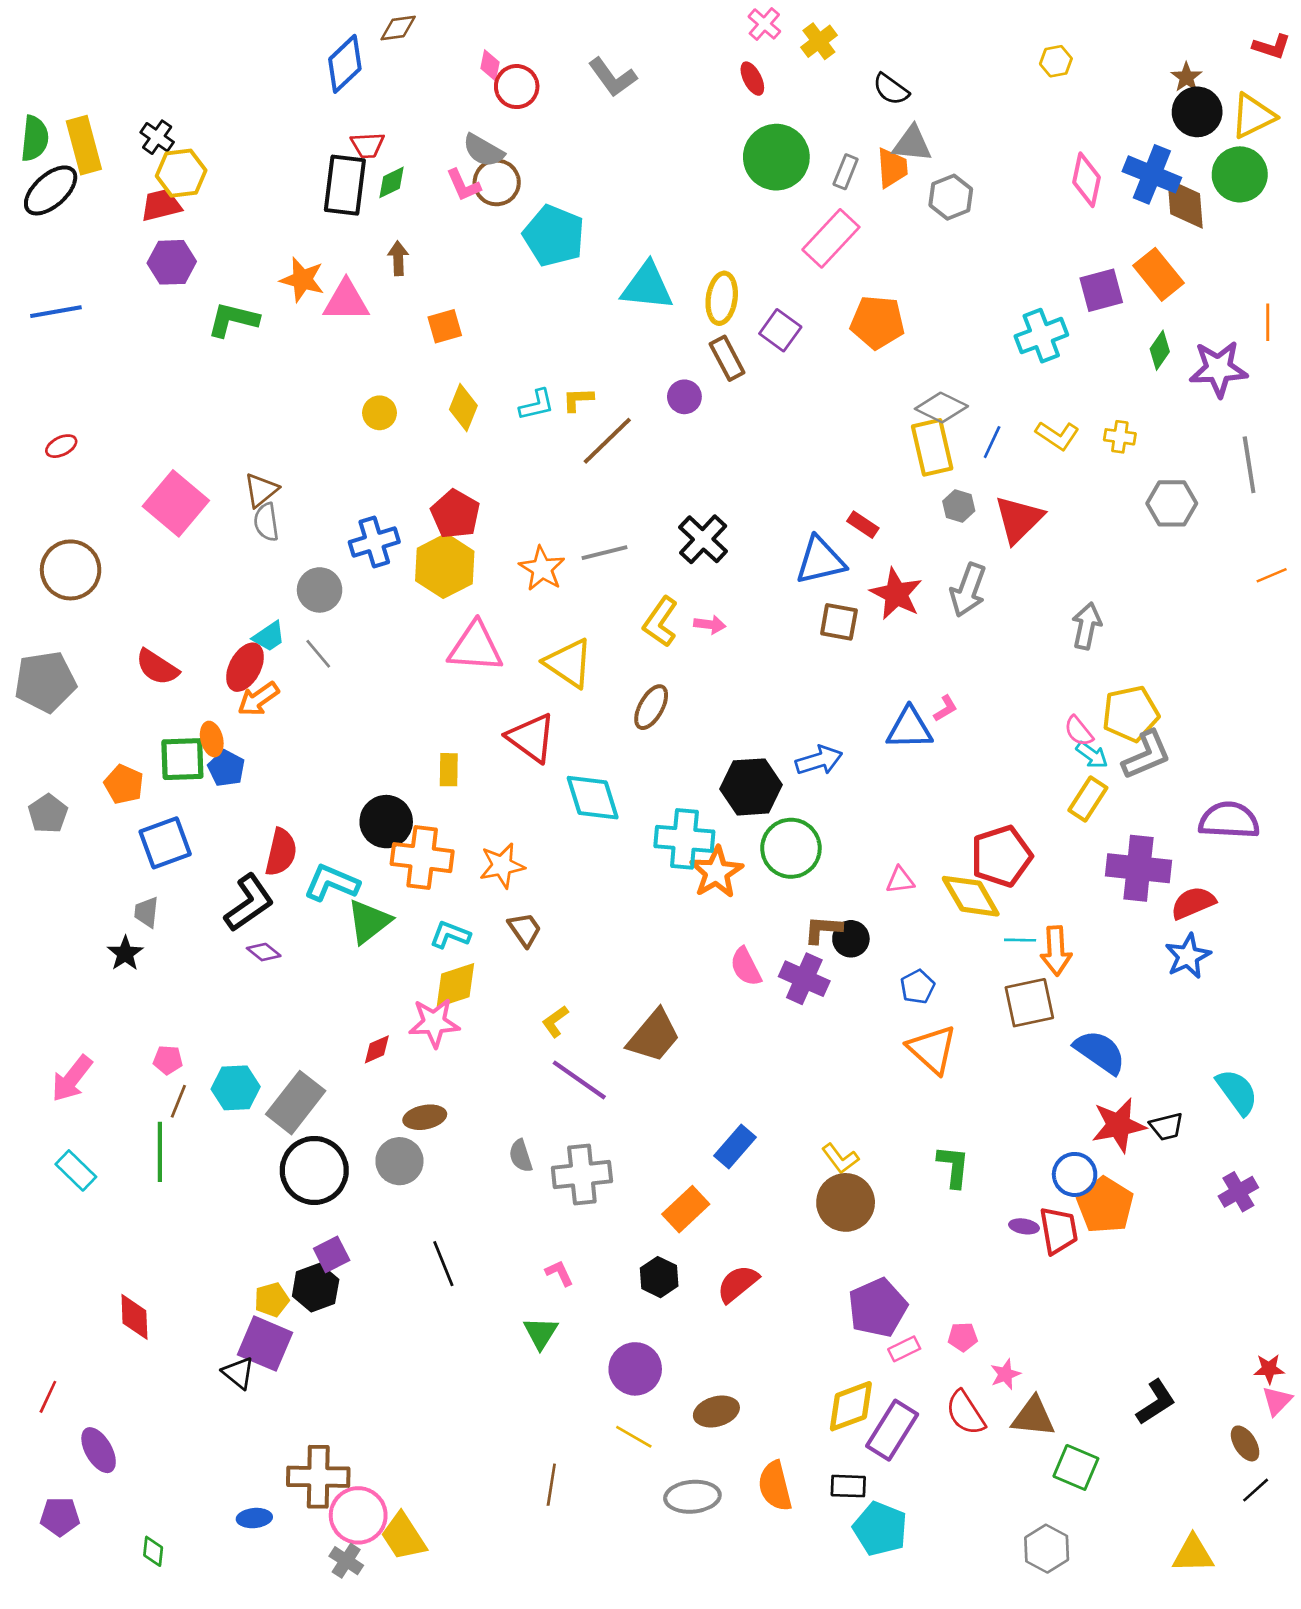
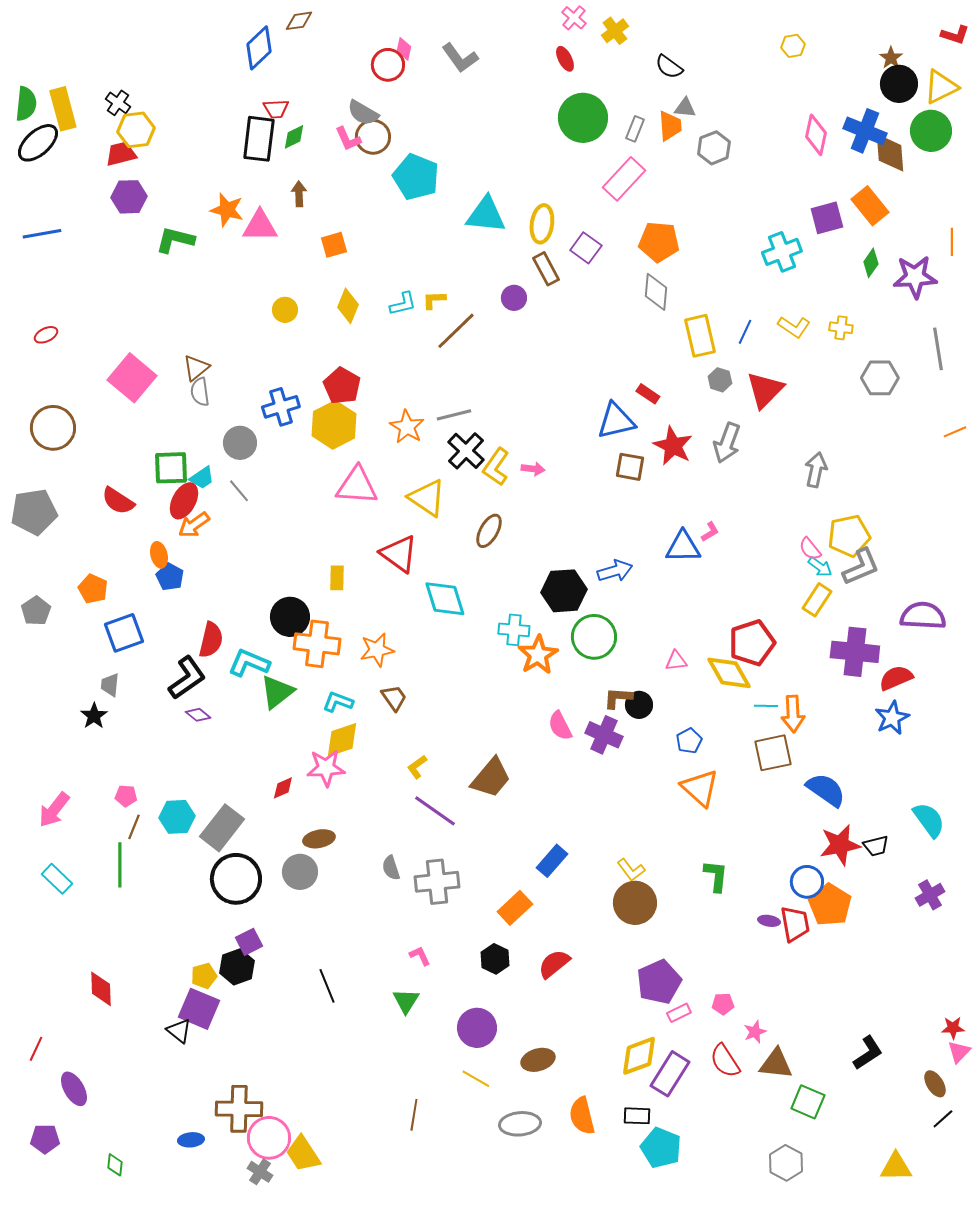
pink diamond: (490, 65) -> (404, 49), moved
gray triangle: (912, 144) -> (685, 108), size x0.7
gray diamond: (941, 407) -> (656, 292), moved, turned 69
black cross: (703, 539) -> (466, 451), moved
green square: (182, 759) -> (171, 468), moved
cyan cross: (684, 839) -> (514, 630), size x0.7
black line: (443, 1264) -> (327, 986), moved

